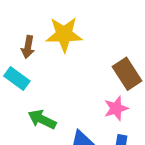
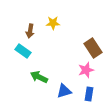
yellow star: (64, 34) -> (53, 23), size x0.6

